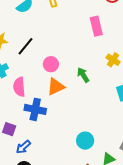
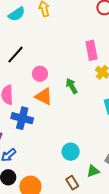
pink rectangle: (96, 26) -> (92, 50), moved
orange triangle: (56, 87) -> (44, 96), turned 48

